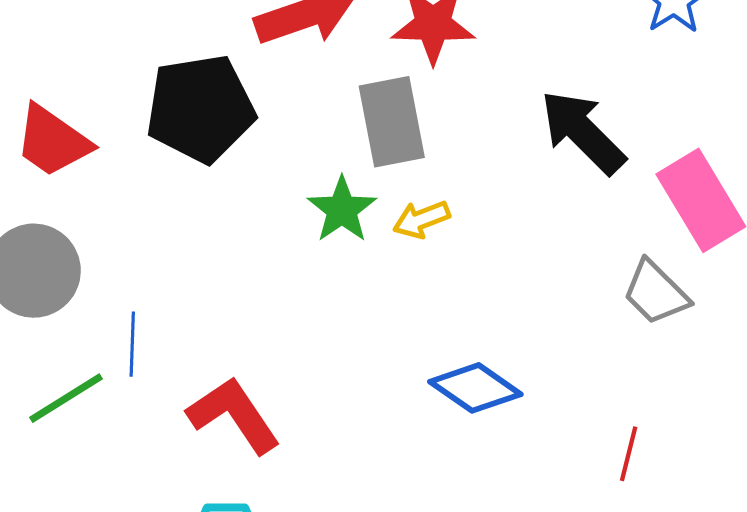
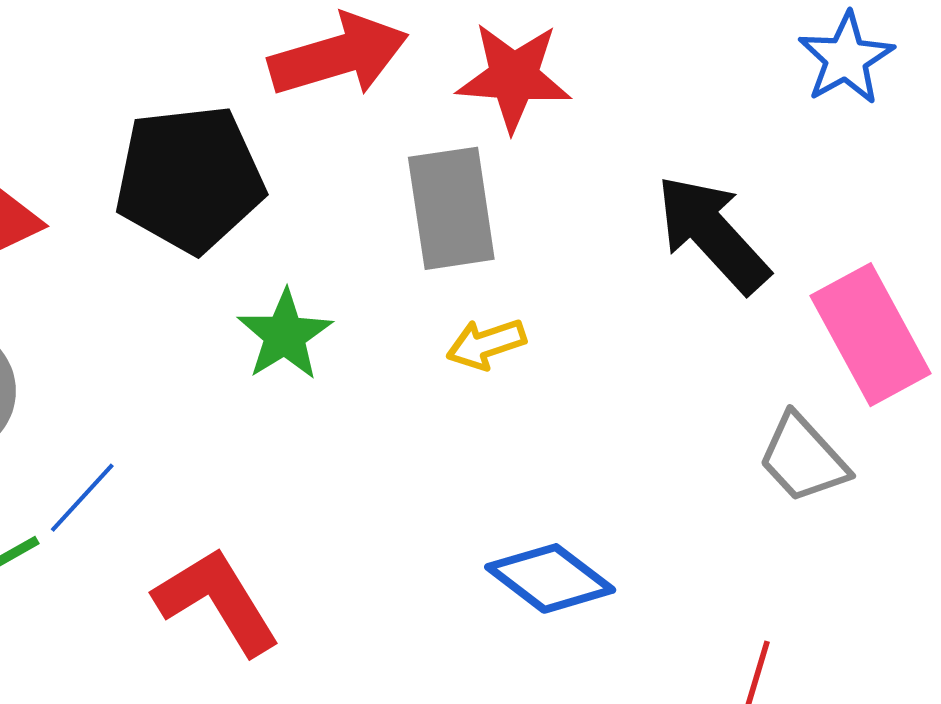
green star: (342, 210) -> (285, 335), moved
blue line: (132, 344) -> (82, 498), turned 38

